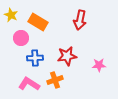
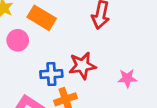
blue cross: (35, 58) -> (51, 74), moved

